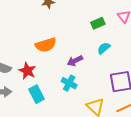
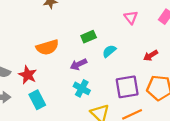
green rectangle: (98, 23) -> (89, 37), moved
cyan cross: (69, 83) -> (82, 88), moved

